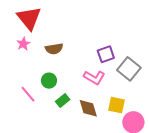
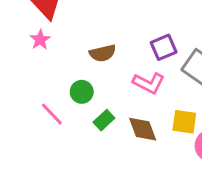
brown semicircle: (54, 49) -> (103, 53), moved

